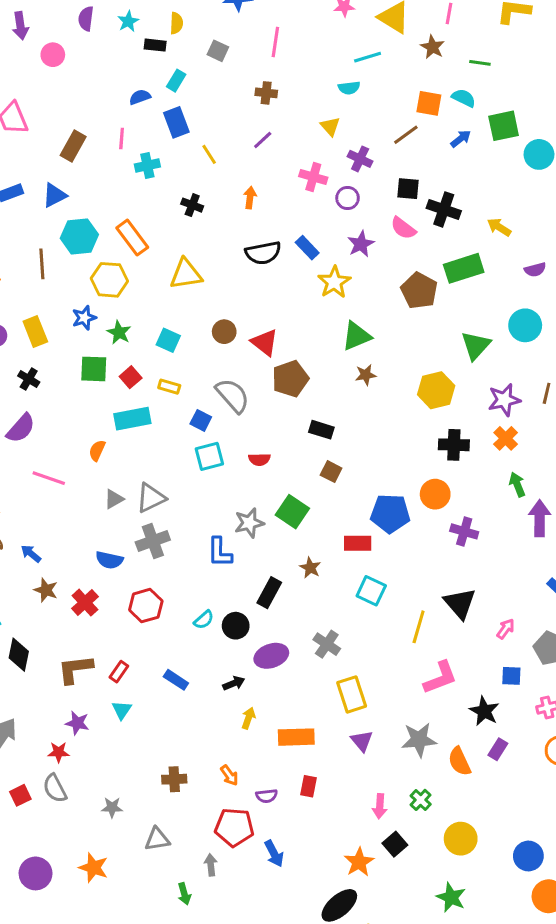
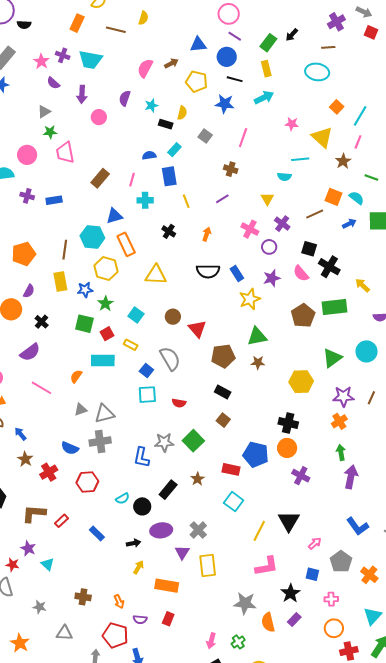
blue triangle: (54, 195) -> (114, 216), moved
yellow rectangle: (35, 332) -> (60, 282), moved
brown pentagon: (290, 379) -> (223, 356), moved
black cross: (454, 445) -> (288, 423), moved
cyan triangle: (122, 710) -> (48, 564), moved, turned -32
purple triangle: (362, 741) -> (182, 552), moved

